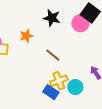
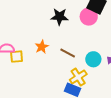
orange star: (26, 36) -> (42, 47), moved
cyan circle: (75, 87) -> (93, 59), moved

